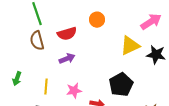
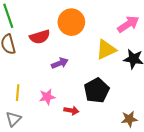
orange circle: (97, 20) -> (71, 22), size x1.6
purple arrow: (67, 59) -> (60, 63), moved

